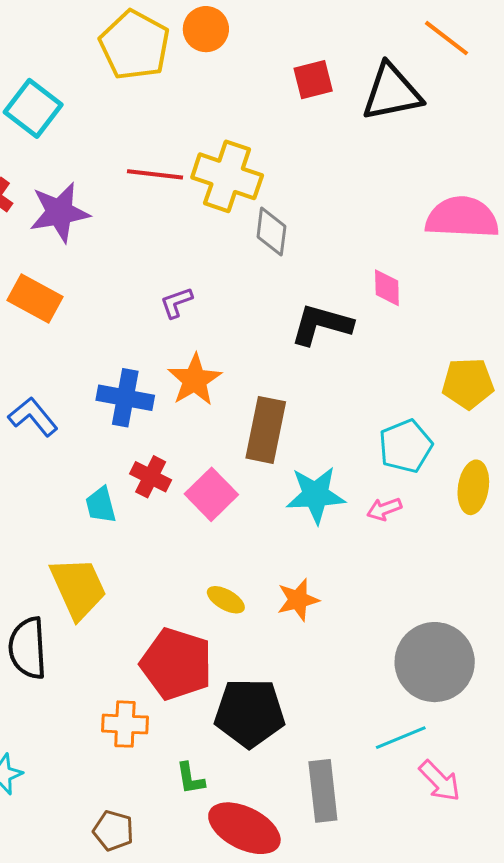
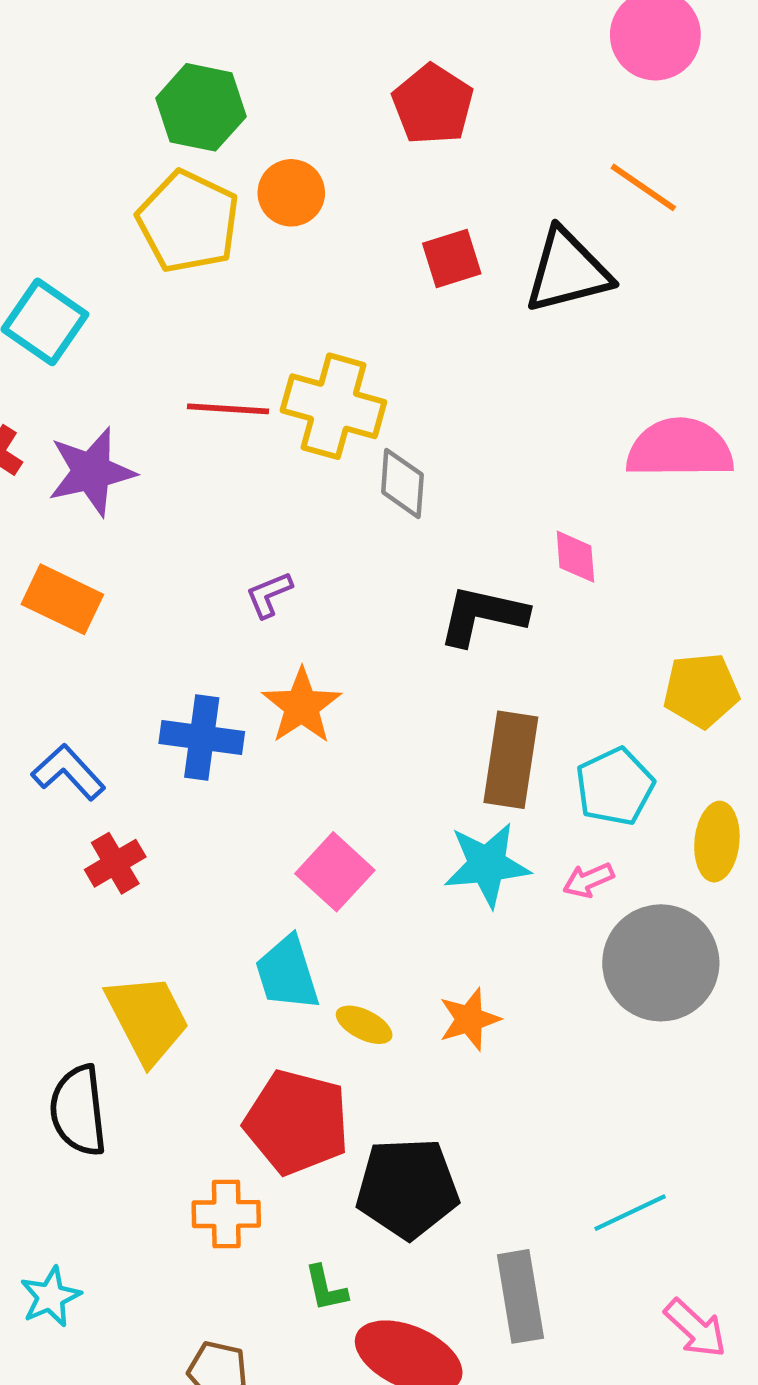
brown rectangle: (266, 430) -> (511, 760), moved
red cross: (151, 477) -> (115, 863), moved, turned 36
cyan trapezoid: (101, 505) -> (287, 973), moved, size x1.4
gray circle: (435, 662) -> (661, 963), moved
pink arrow: (440, 781) -> (695, 1328), moved

